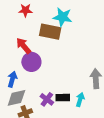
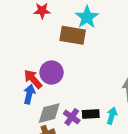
cyan star: (62, 17) -> (87, 17), turned 30
red arrow: (24, 46) -> (33, 79), moved
gray diamond: (16, 98) -> (49, 113), moved

